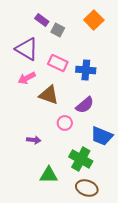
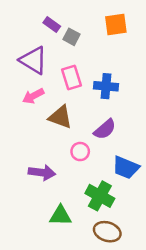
orange square: (94, 20) -> (116, 25), turned 36
pink rectangle: (58, 63) -> (72, 78), turned 48
purple arrow: (34, 140) -> (42, 172), size x1.5

